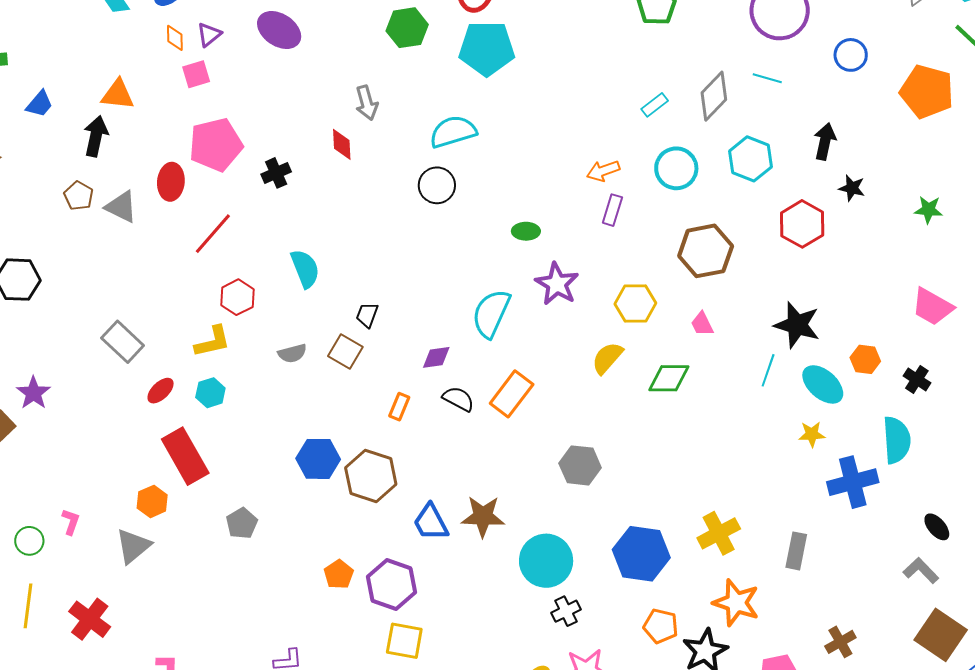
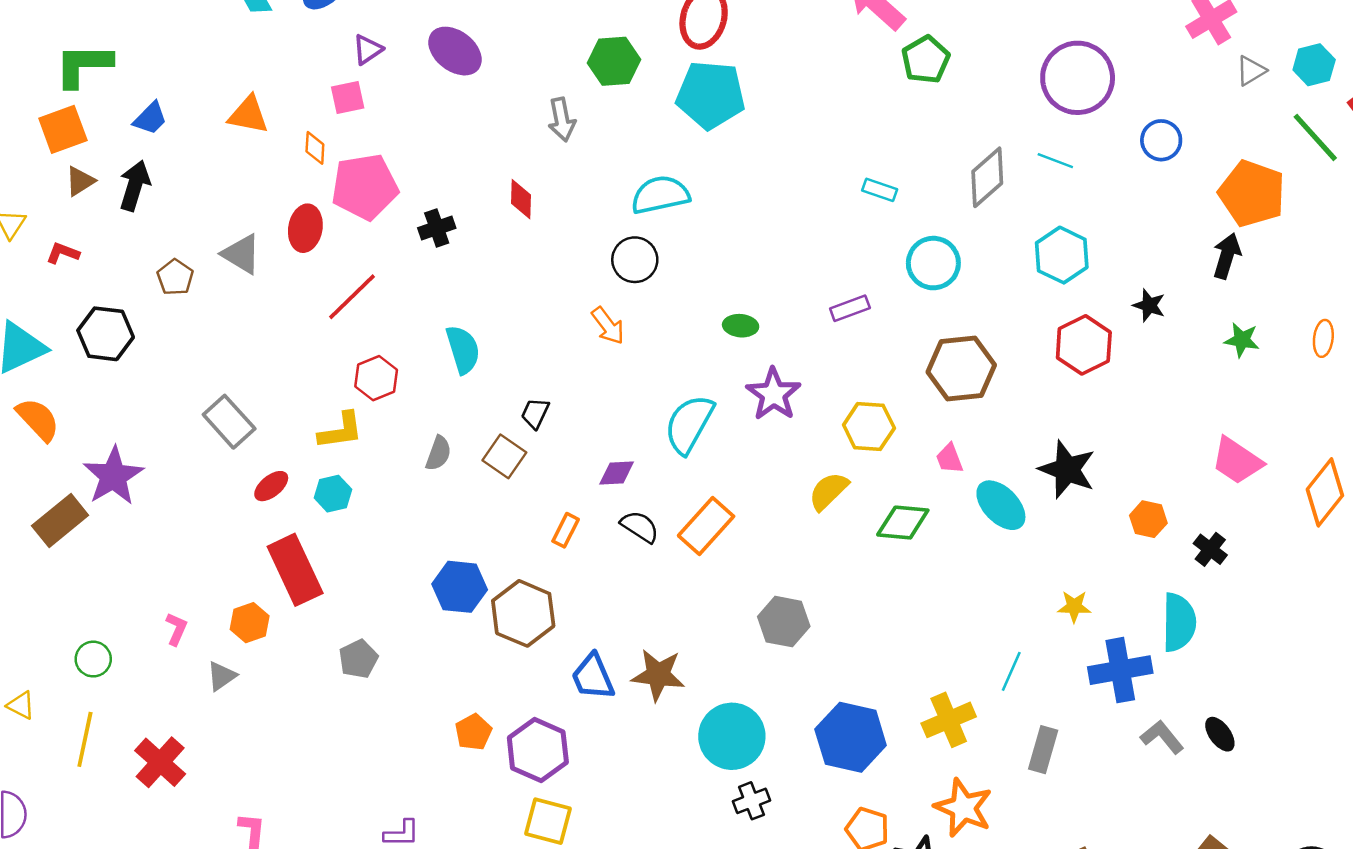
orange diamond: (175, 38) -> (315, 148), moved
gray arrow: (367, 103) -> (562, 120), moved
cyan rectangle: (655, 105) -> (880, 190), moved, turned 52
black arrow: (96, 136) -> (135, 186), moved
black arrow: (825, 141) -> (1227, 256), moved
cyan hexagon: (750, 159) -> (1062, 255), moved
orange arrow: (603, 171) -> (608, 326), moved, turned -112
brown pentagon: (79, 196) -> (175, 277), moved
purple rectangle: (612, 210) -> (850, 308), turned 48
gray semicircle: (292, 353) -> (438, 453), turned -60
cyan line: (768, 370) -> (1011, 671), moved
cyan ellipse: (823, 384) -> (1001, 505), moved
purple star: (33, 393) -> (113, 476), size x1.4
pink L-shape: (71, 522) -> (176, 629), moved
gray triangle: (133, 546) -> (222, 676), size x0.7
gray L-shape: (921, 571) -> (1162, 737), moved

